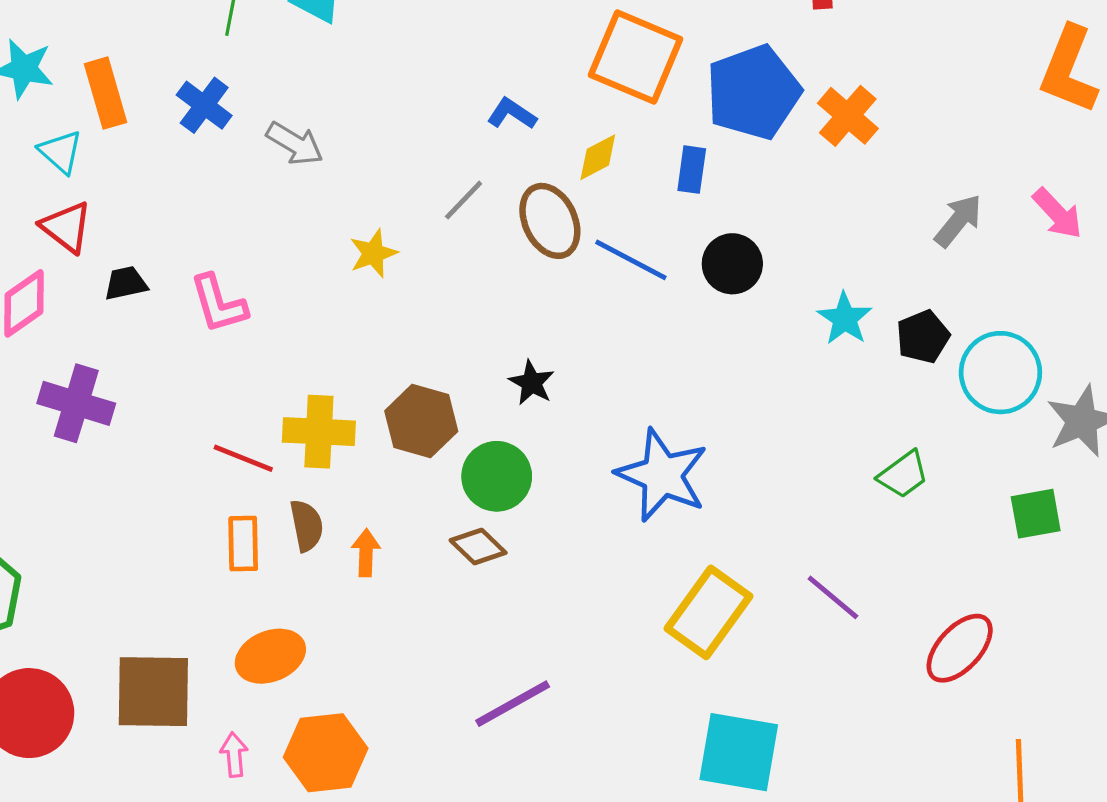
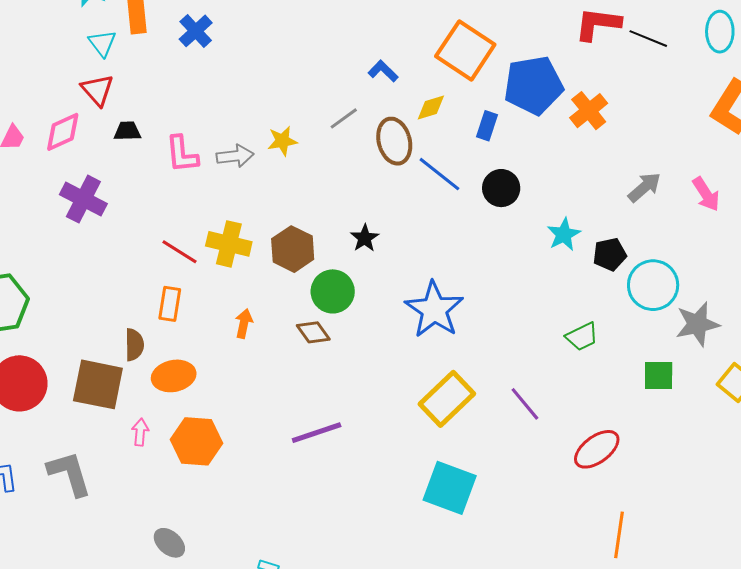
gray arrow: (295, 144) -> (235, 156), moved, turned -48
brown semicircle: (306, 526) -> (134, 345), moved

